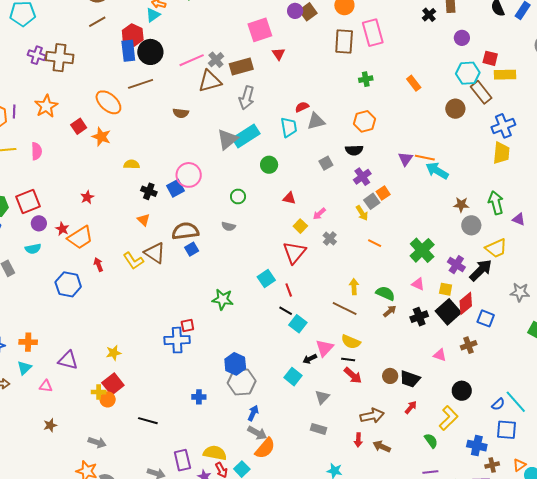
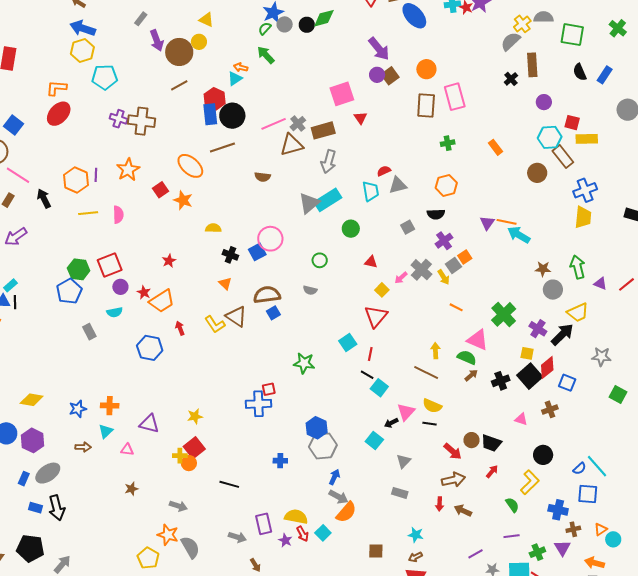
gray cross: (330, 239) -> (421, 270), moved, size x1.5
pink triangle: (418, 284) -> (478, 340), moved, size x1.6
red line: (289, 290) -> (370, 354), turned 32
red arrow: (353, 375) -> (453, 451), moved

